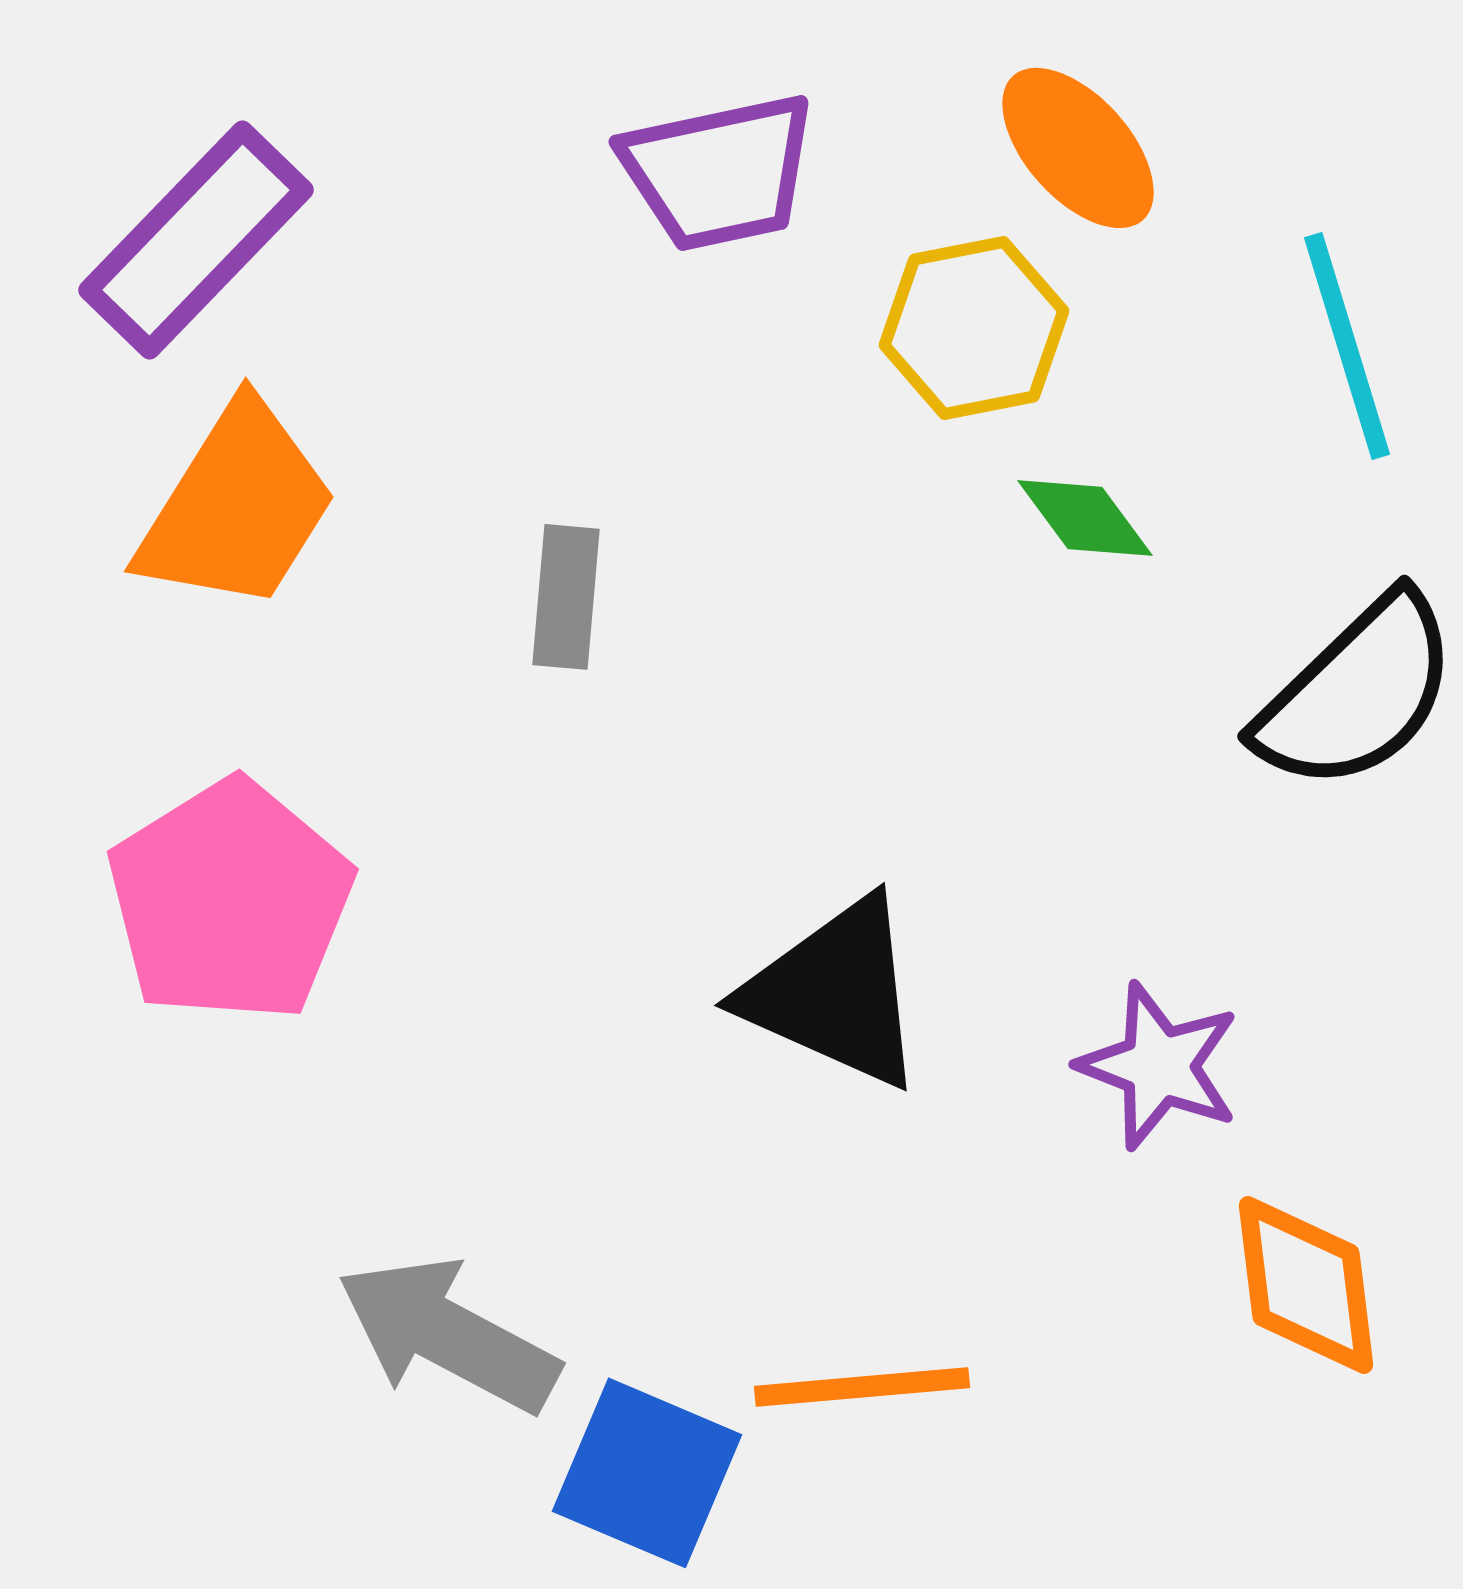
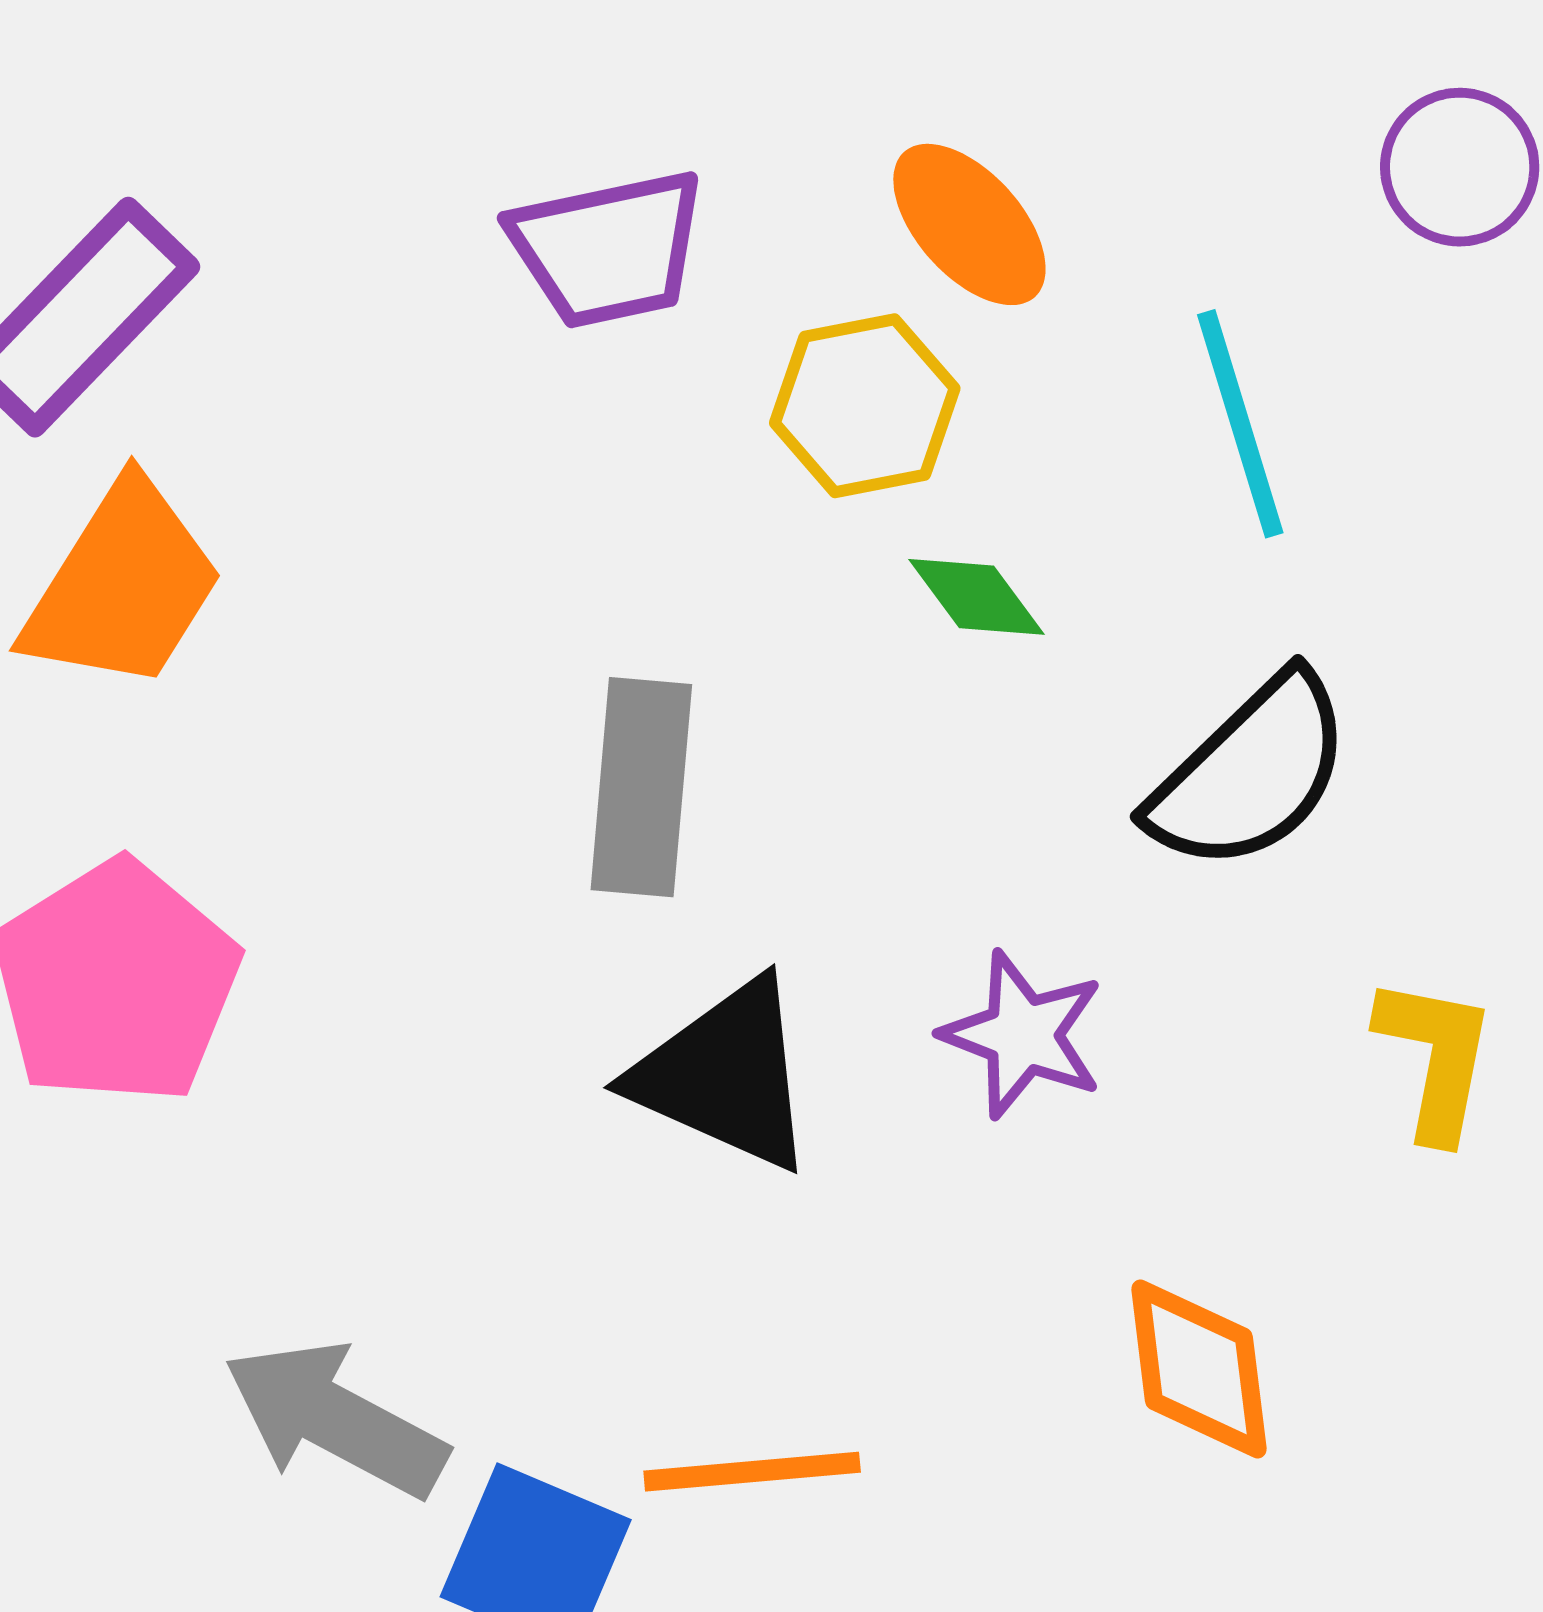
gray rectangle: (566, 597) -> (641, 787), moved, size x1.5
purple star: (1159, 1066) -> (1023, 1035), moved

